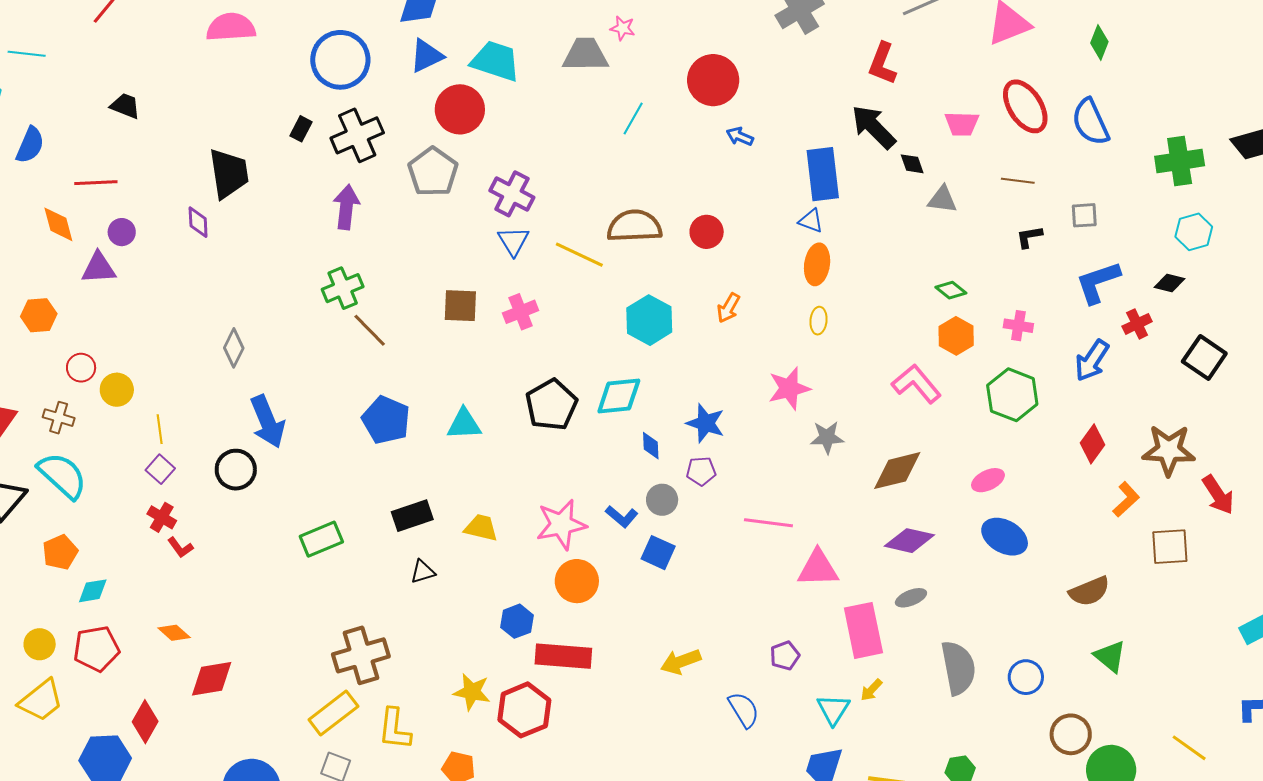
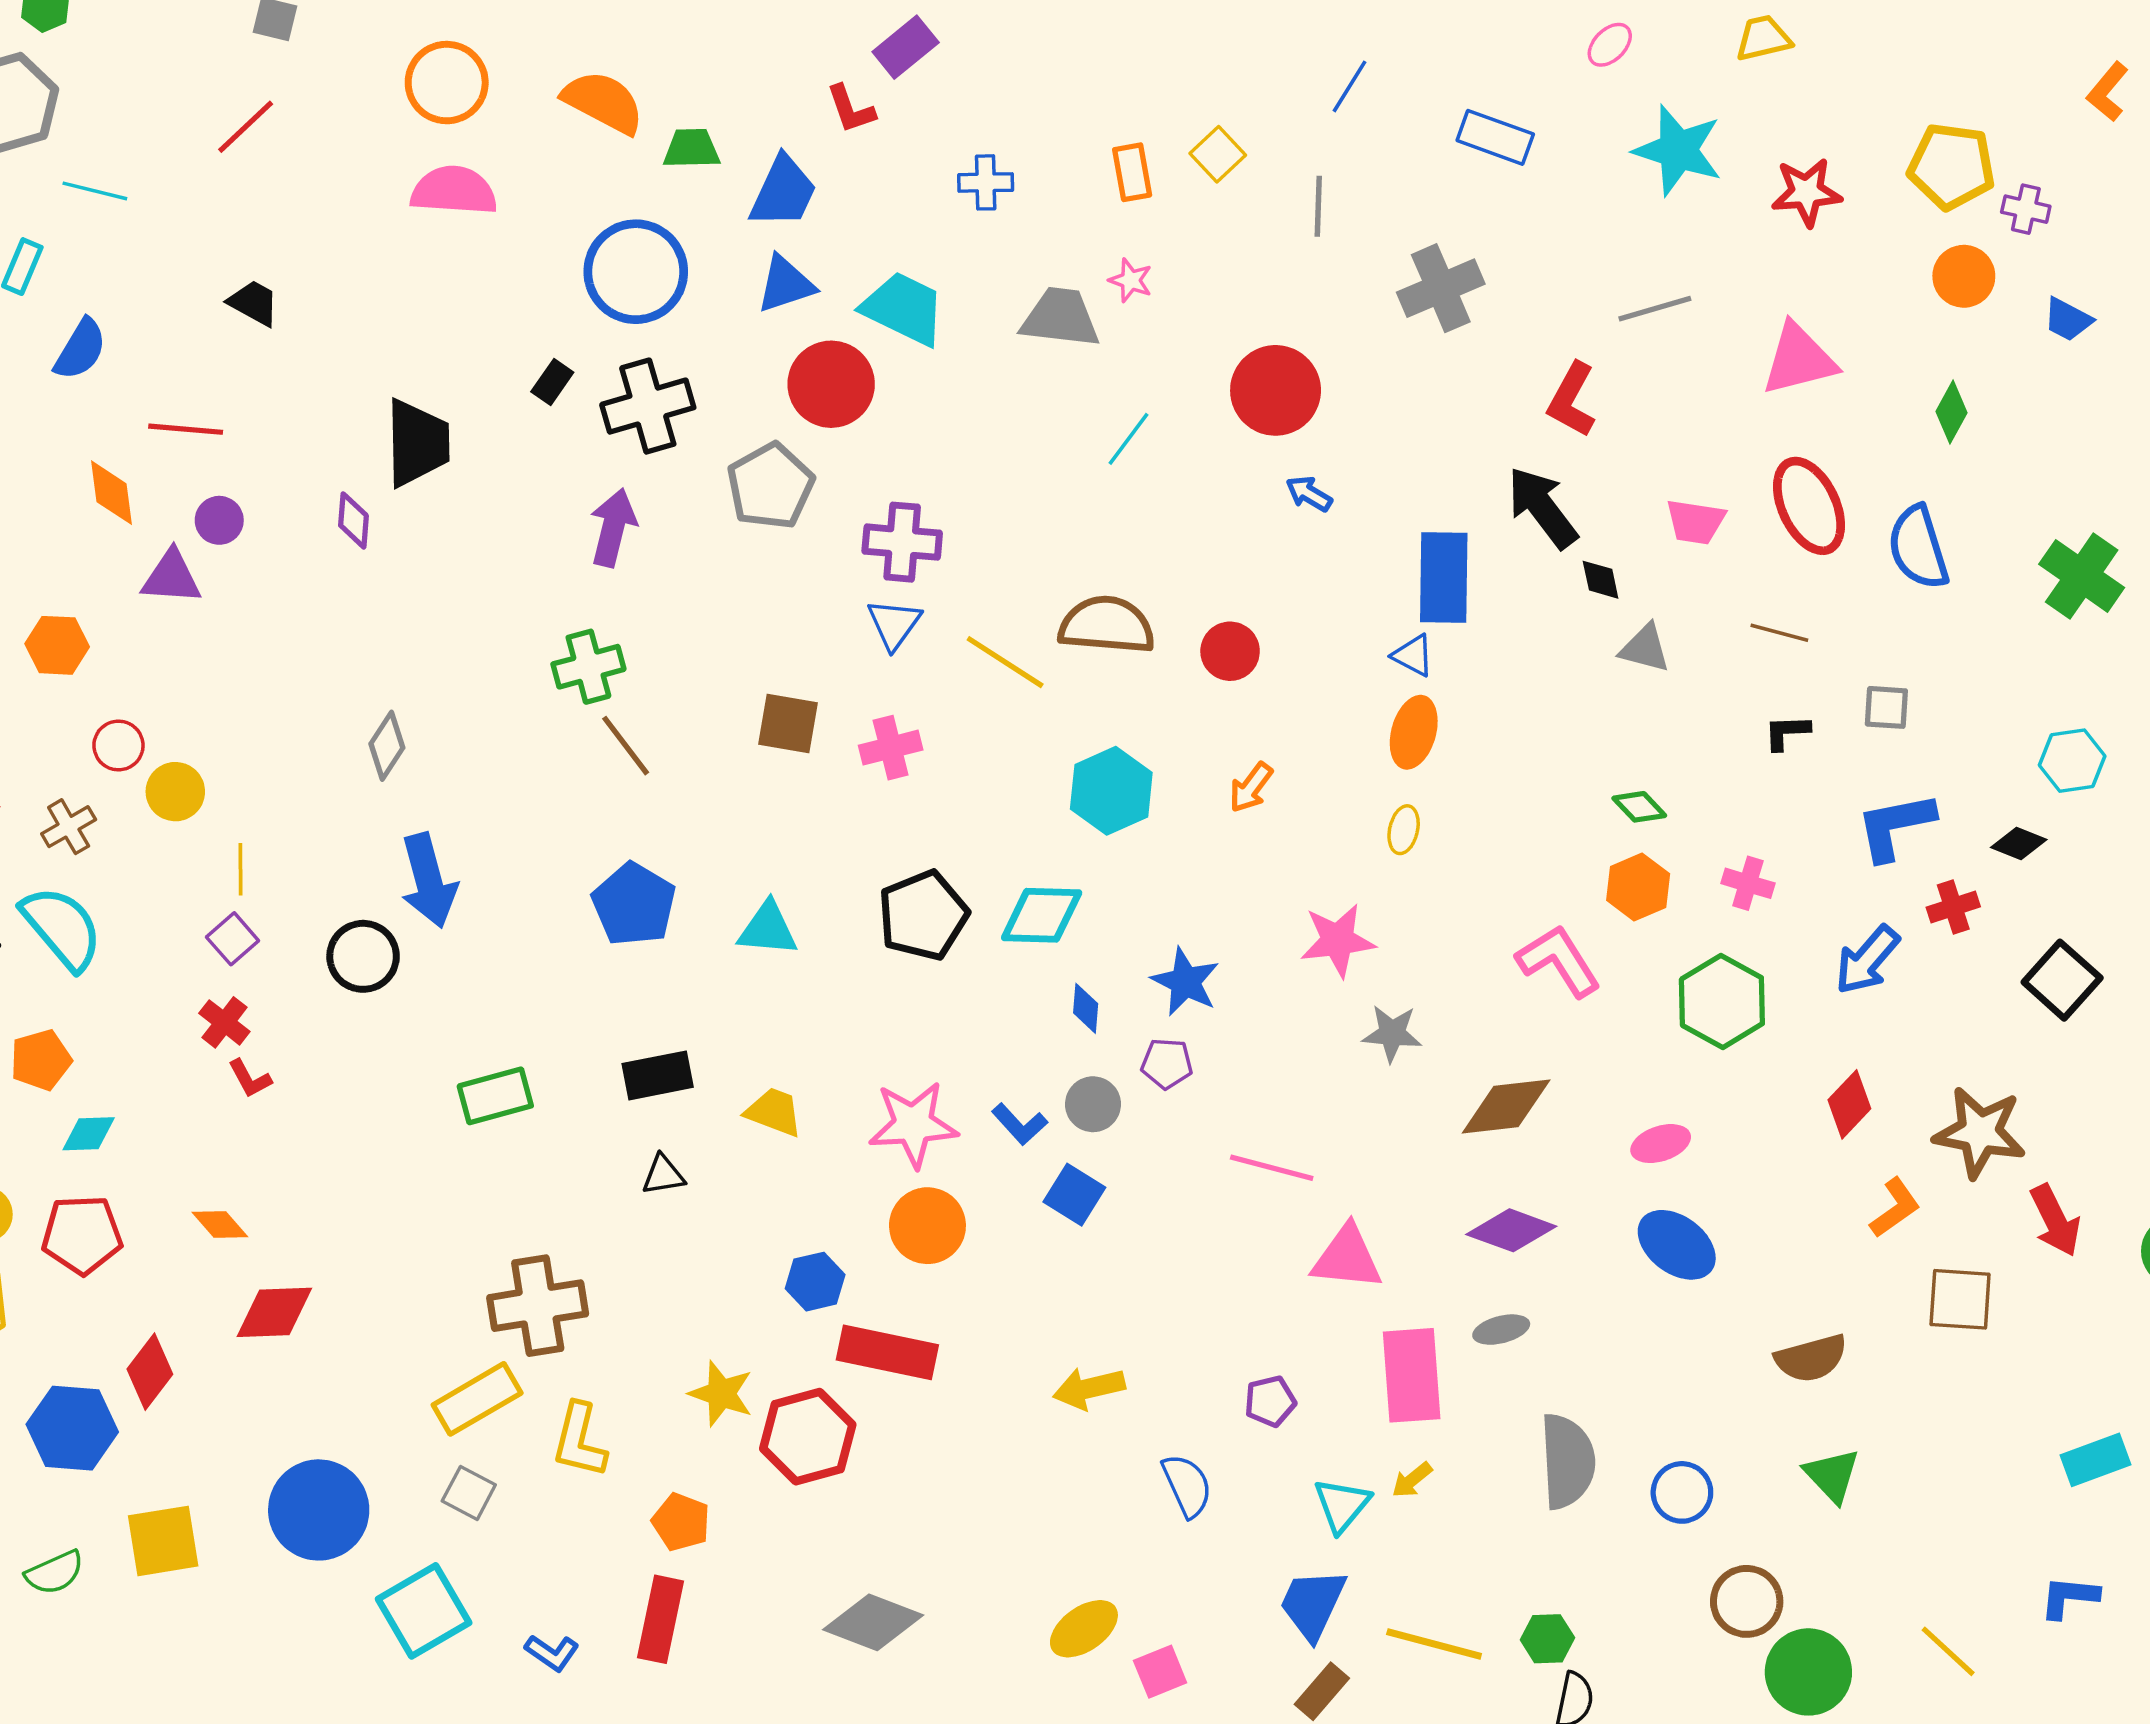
green cross: (1180, 161) -> (2082, 576), moved, turned 36
purple cross: (512, 194) -> (902, 542), turned -30
brown cross: (59, 418) -> (69, 827), turned 36

